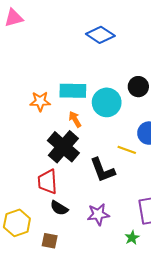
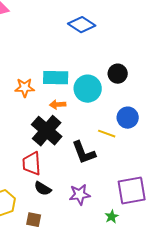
orange arrow: (75, 119) -> (58, 105), turned -63

